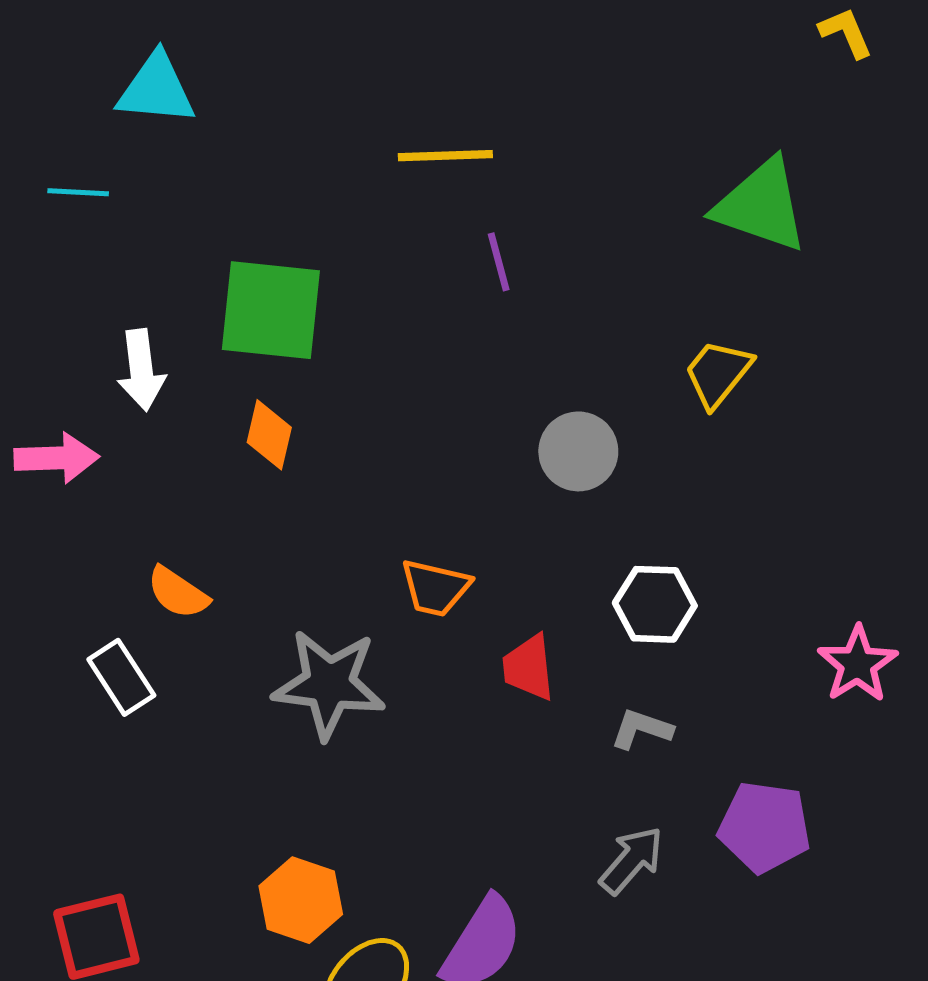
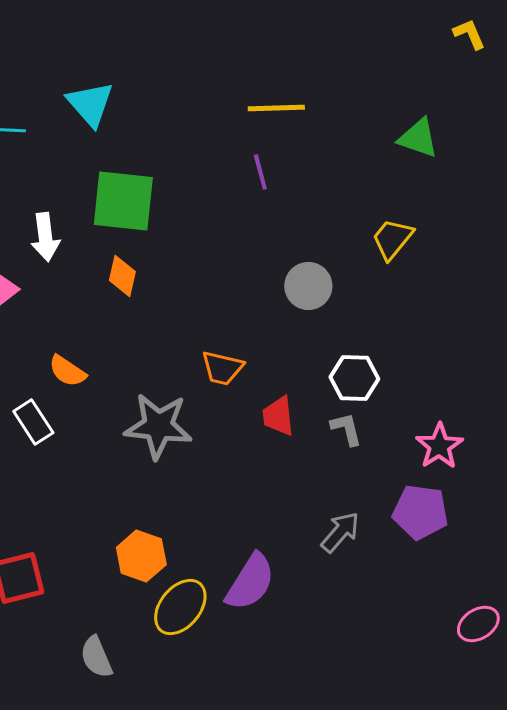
cyan triangle: (156, 89) -> (90, 104), moved, turned 44
yellow line: (445, 156) -> (276, 108), moved
green triangle: (761, 205) -> (418, 138), size x0.7
pink star: (858, 664) -> (439, 446), moved
gray L-shape: (641, 729) -> (346, 429), moved, turned 57

